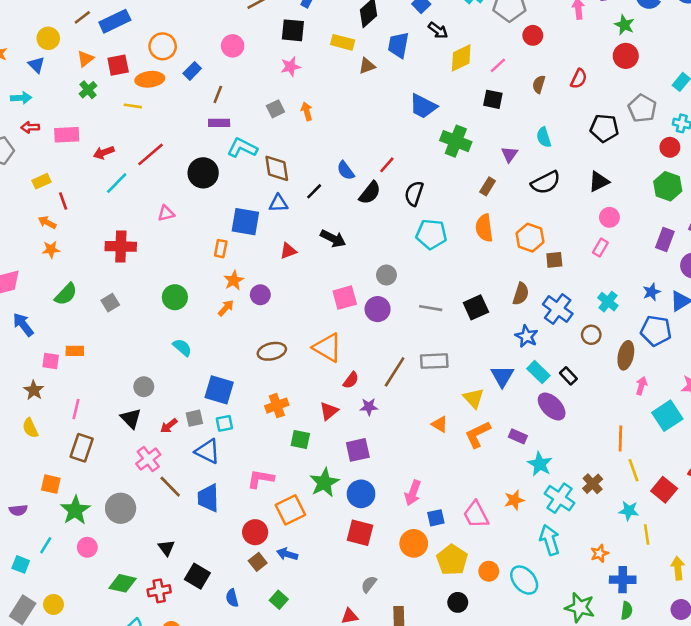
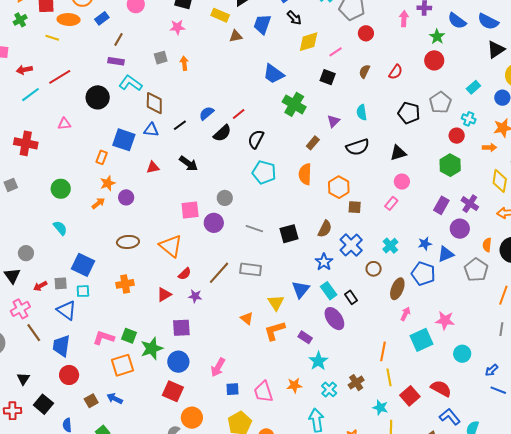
blue semicircle: (346, 171) -> (207, 113), turned 77
green square: (300, 439) -> (129, 336), moved
cyan cross: (559, 498) -> (329, 389), size x0.7
red circle: (255, 532) -> (69, 375), moved
orange circle: (414, 543) -> (192, 418), moved

